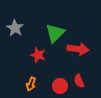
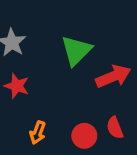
red arrow: (78, 49) -> (113, 76), turned -30
red star: (38, 55) -> (17, 86), moved

